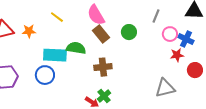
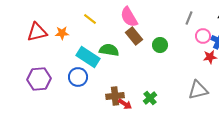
green circle: (129, 32) -> (160, 45), moved
cyan rectangle: (55, 55) -> (88, 57), turned 30
brown cross: (103, 67) -> (115, 96), moved
green cross: (104, 96) -> (150, 98), moved

